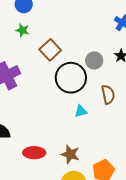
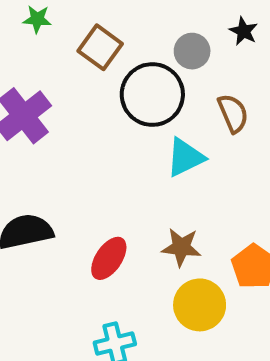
cyan triangle: (81, 111) -> (185, 157), size x1.5
red ellipse: (34, 153) -> (109, 258), turned -45

